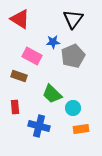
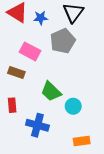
blue star: (53, 42) -> (41, 18), moved
gray pentagon: (73, 56) -> (63, 41), moved
orange rectangle: (81, 129) -> (82, 141), moved

